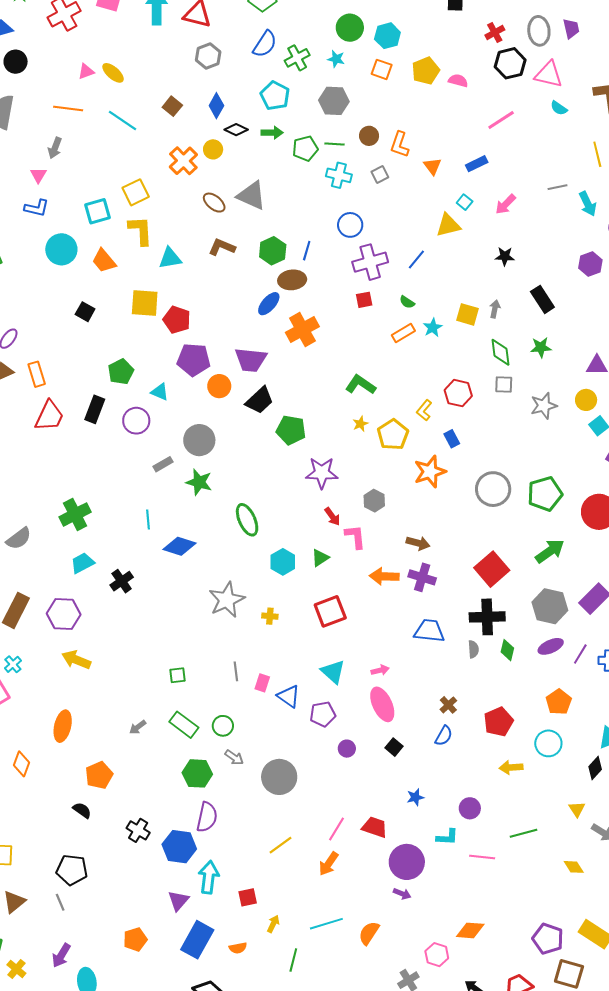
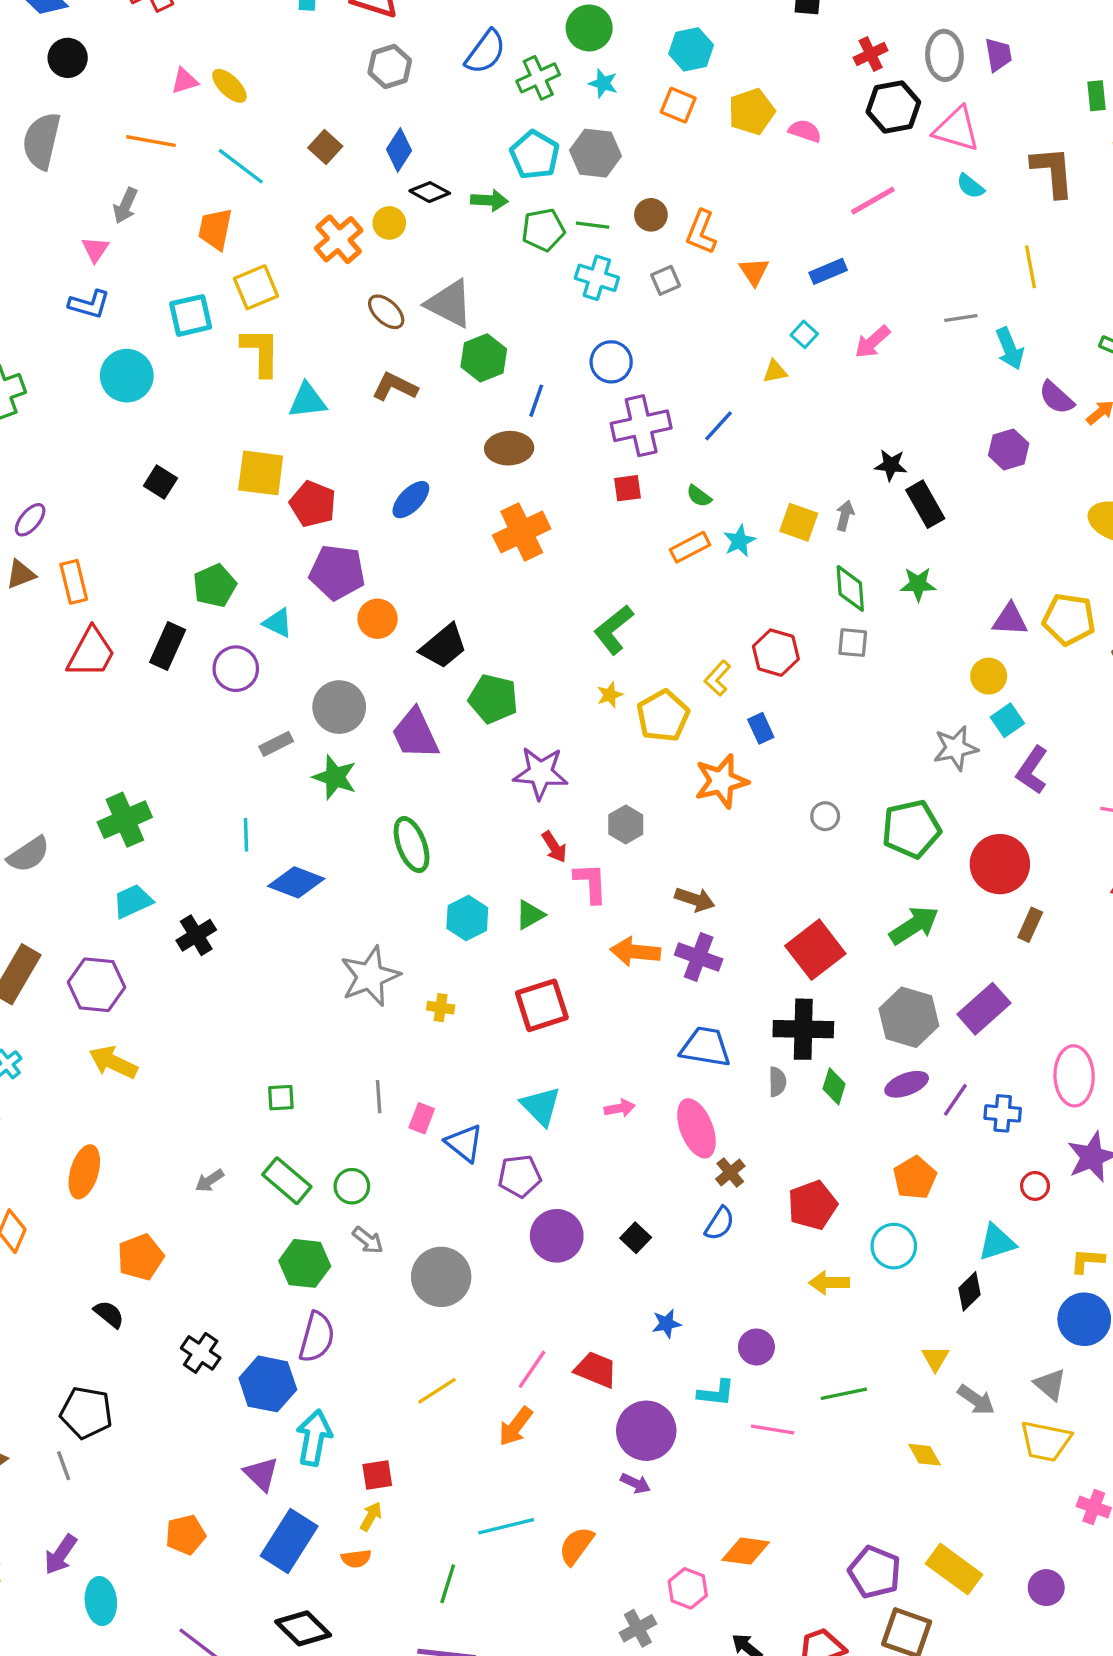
green circle: (350, 28) -> (589, 28), moved
cyan pentagon: (275, 96) -> (535, 155), moved
yellow triangle: (448, 225) -> (775, 372), size x0.6
green hexagon: (273, 251) -> (484, 358), moved
black star: (505, 256) -> (891, 465), moved
orange trapezoid: (104, 261) -> (215, 229), moved, turned 48
blue ellipse: (269, 304) -> (411, 500), moved
purple trapezoid: (251, 360) -> (415, 734), moved, turned 56
green L-shape: (361, 385) -> (614, 630), turned -76
gray star: (544, 406) -> (955, 748), moved
gray circle: (493, 489) -> (825, 816), size x0.5
pink ellipse: (382, 704) -> (696, 1128), moved
purple circle: (347, 749) -> (557, 1236), size x1.8
purple triangle: (178, 901) -> (261, 1474), turned -30
yellow arrow: (273, 924) -> (371, 1516), moved

